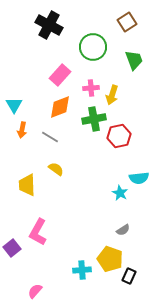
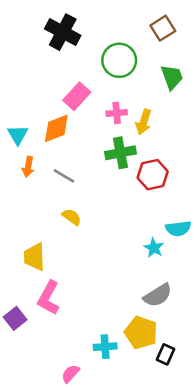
orange diamond: (60, 107) -> (56, 128), moved
yellow trapezoid: (27, 185) -> (34, 257), moved
gray semicircle: (123, 230) -> (158, 295), size x1.6
pink semicircle: (35, 291) -> (70, 374), moved

